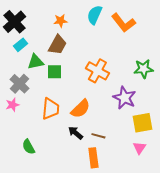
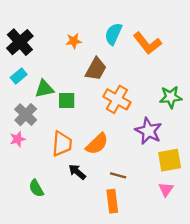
cyan rectangle: (20, 45) -> (19, 76), moved
brown trapezoid: (57, 45) -> (96, 69), moved
black arrow: (75, 133) -> (77, 172), moved

